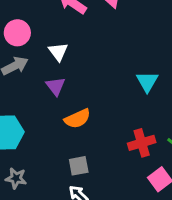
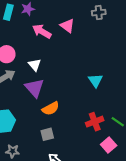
purple triangle: (56, 86) -> (35, 88), size x1.5
gray square: (79, 166) -> (47, 134), moved

